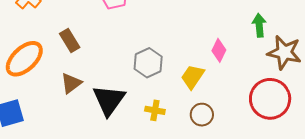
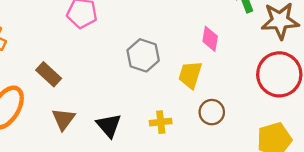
gray hexagon: (148, 63) -> (143, 55), moved
black triangle: (109, 100) -> (109, 125), size x0.7

